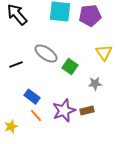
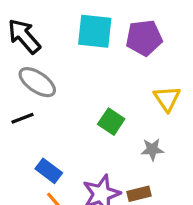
gray ellipse: (46, 54) -> (37, 82), moved

